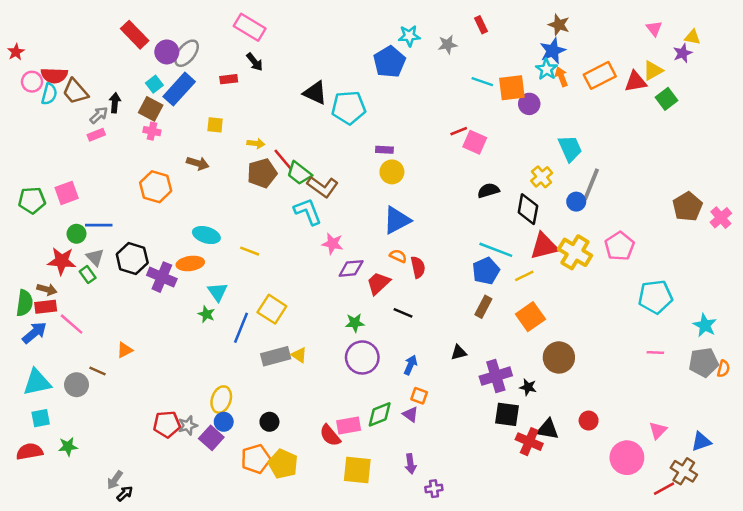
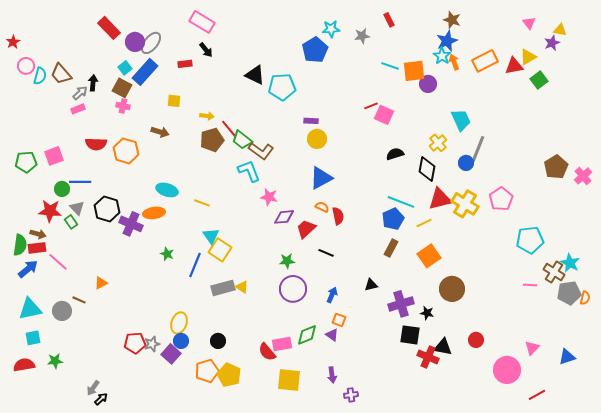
red semicircle: (54, 75) -> (96, 144), moved
cyan triangle: (218, 292) -> (211, 236), moved
brown cross: (684, 471) -> (554, 272), moved

